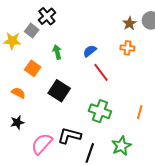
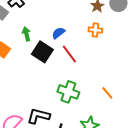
black square: (59, 91) -> (42, 52), moved
orange line: (140, 112) -> (107, 93), turned -56

